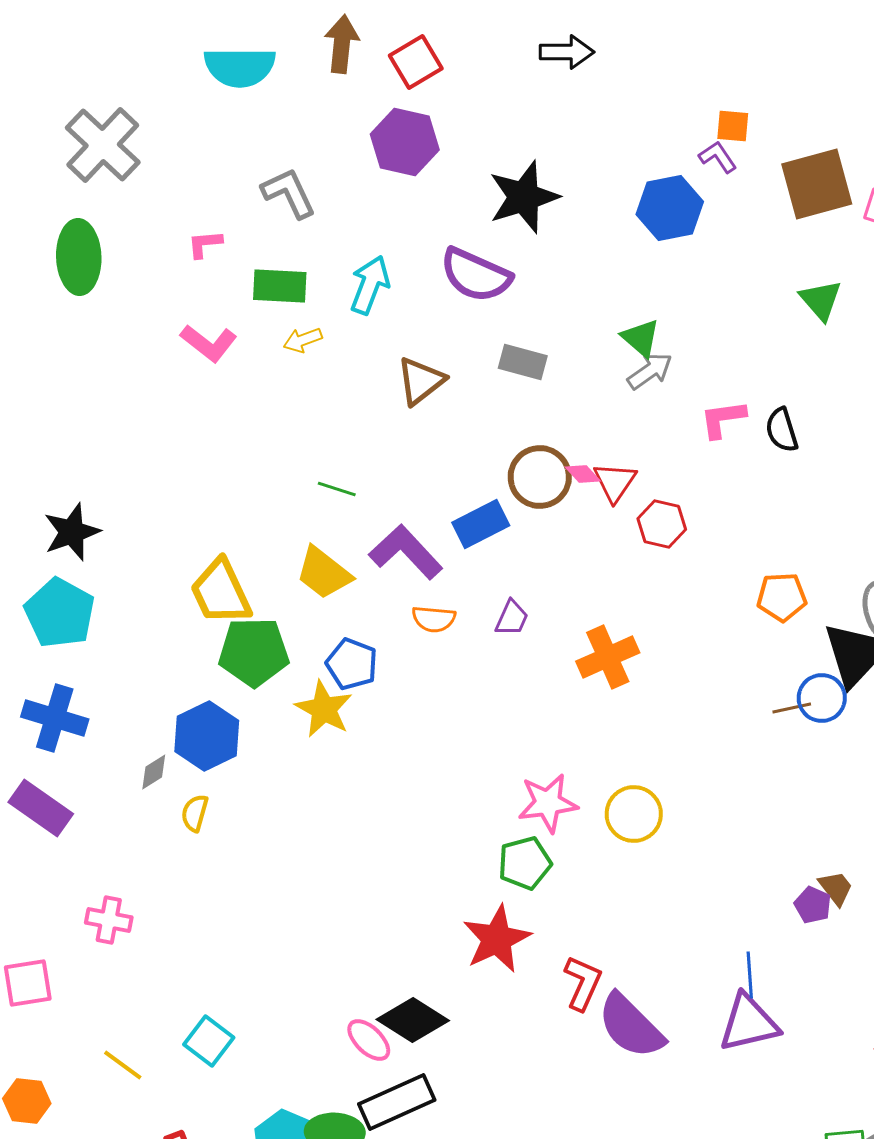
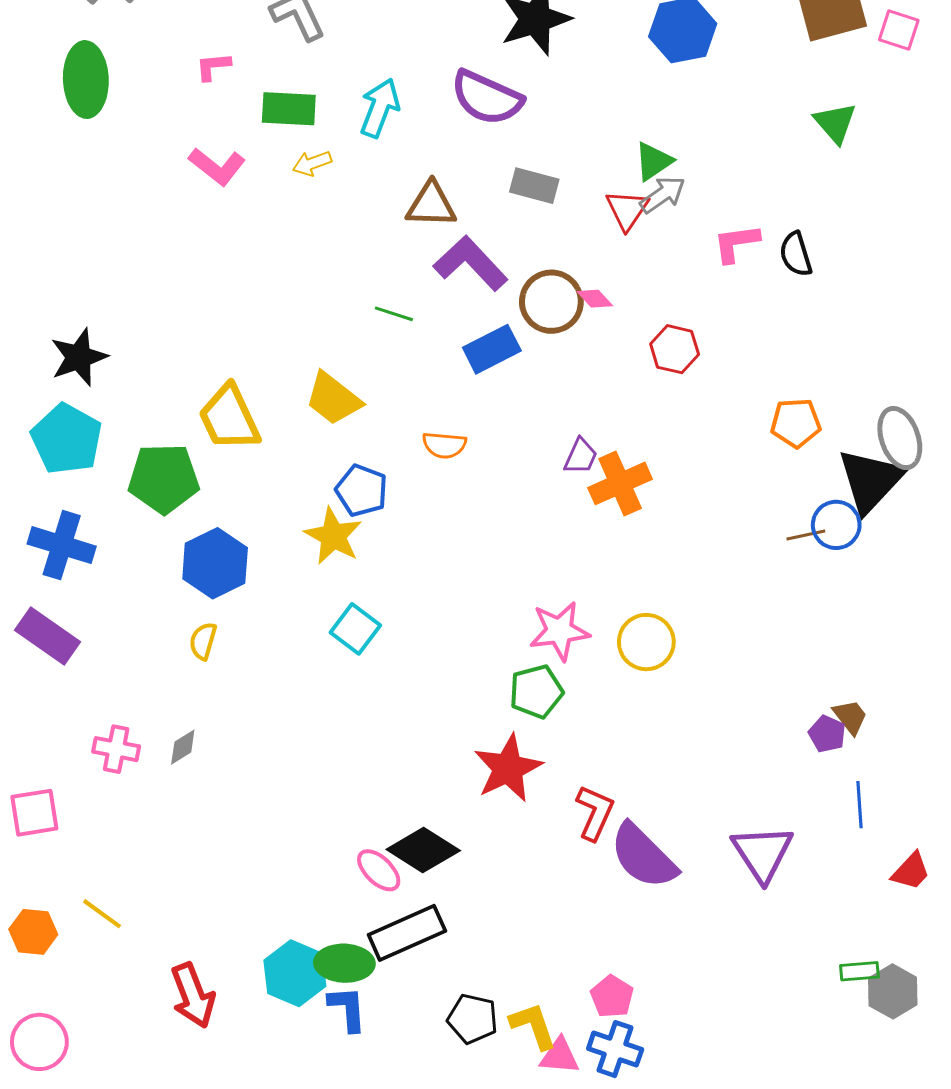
green triangle: (641, 338) -> (653, 161), turned 45
brown triangle: (421, 381) -> (431, 205), turned 40
red triangle: (615, 482) -> (627, 210), moved
green line: (337, 489) -> (394, 314), moved
purple L-shape: (406, 552) -> (471, 263), moved
purple trapezoid: (512, 618) -> (581, 456), moved
green pentagon: (254, 652) -> (164, 478), moved
gray diamond: (154, 772) -> (183, 747), moved
blue line: (750, 975) -> (859, 805), moved
purple triangle: (749, 1023) -> (762, 853), turned -50
cyan square: (209, 1041) -> (355, 629), moved
yellow line: (123, 1065) -> (102, 914), moved

